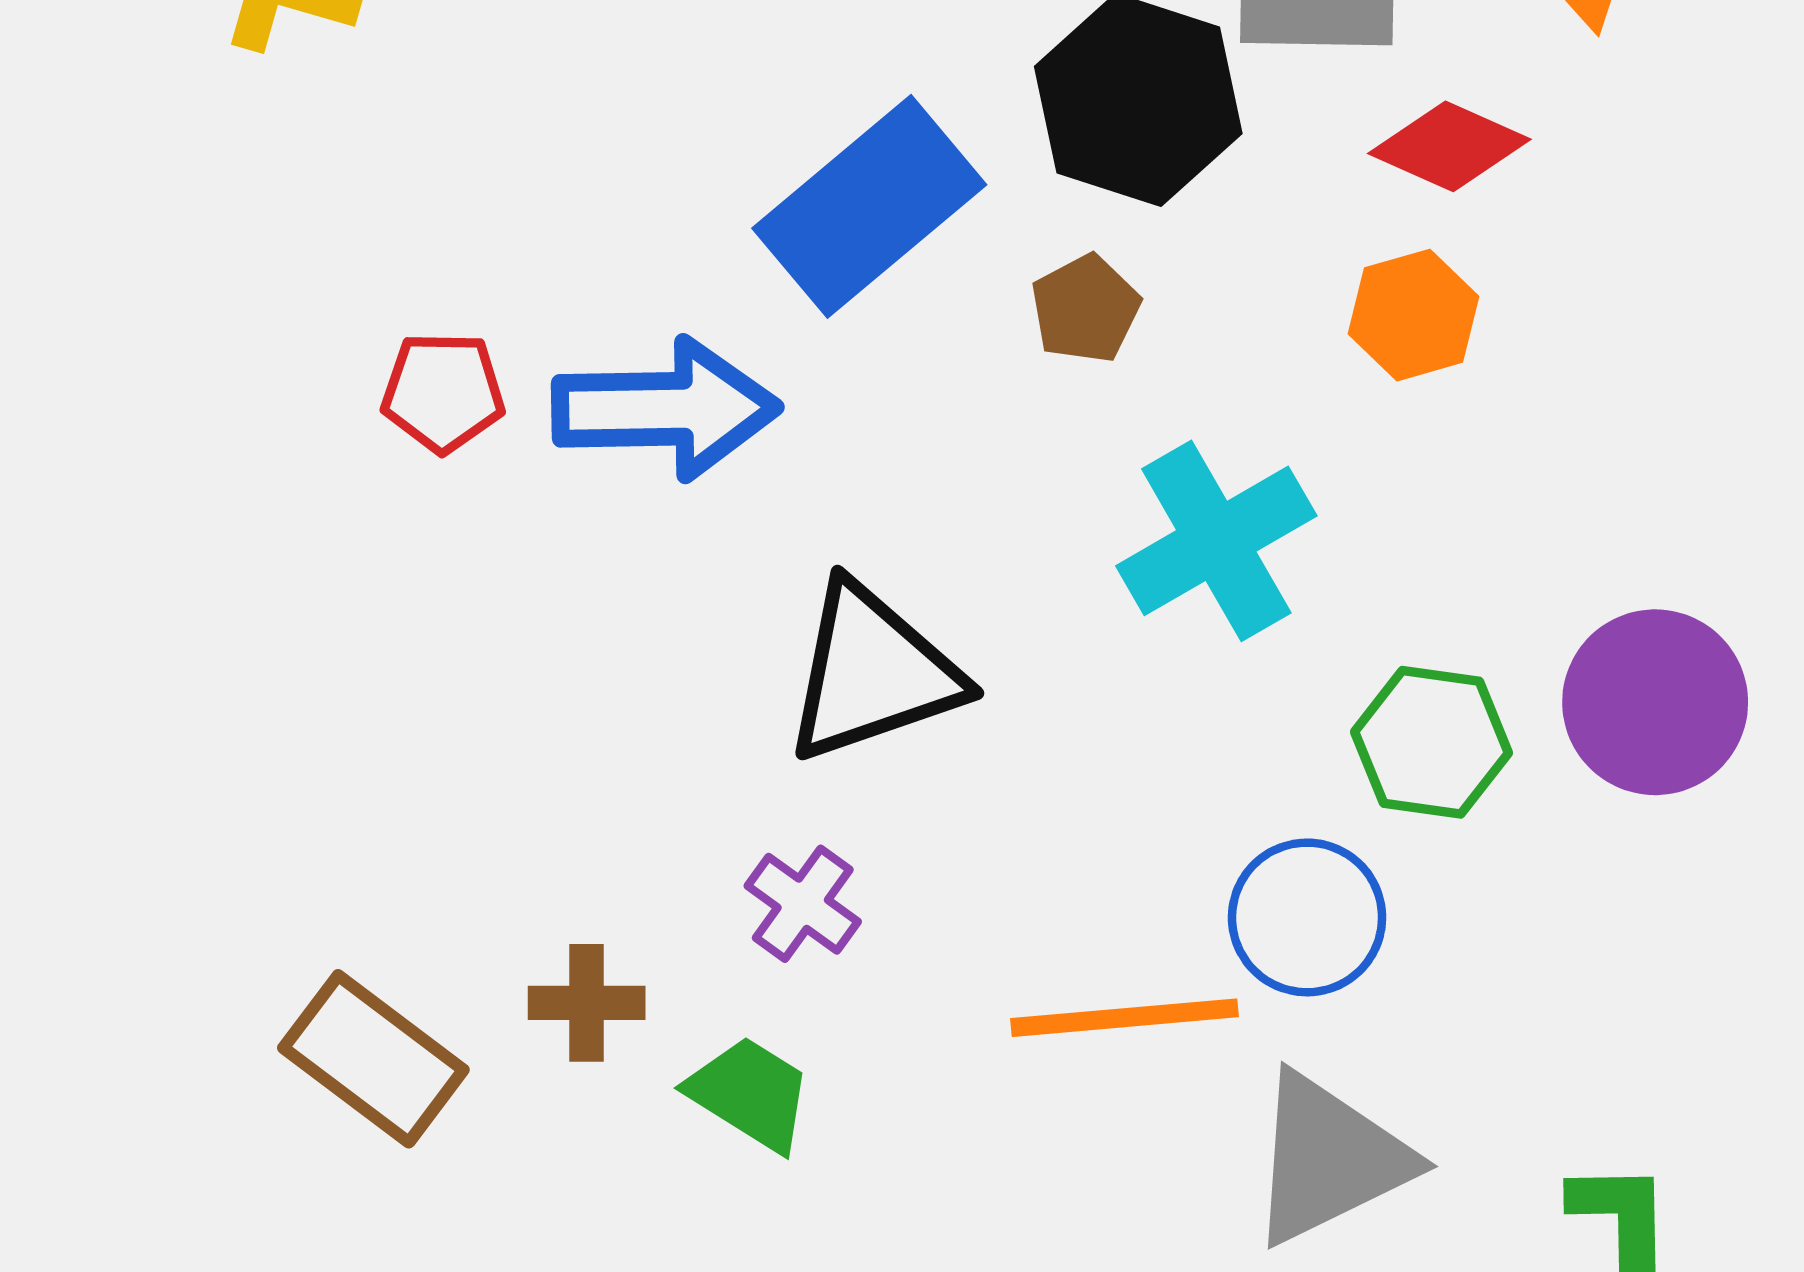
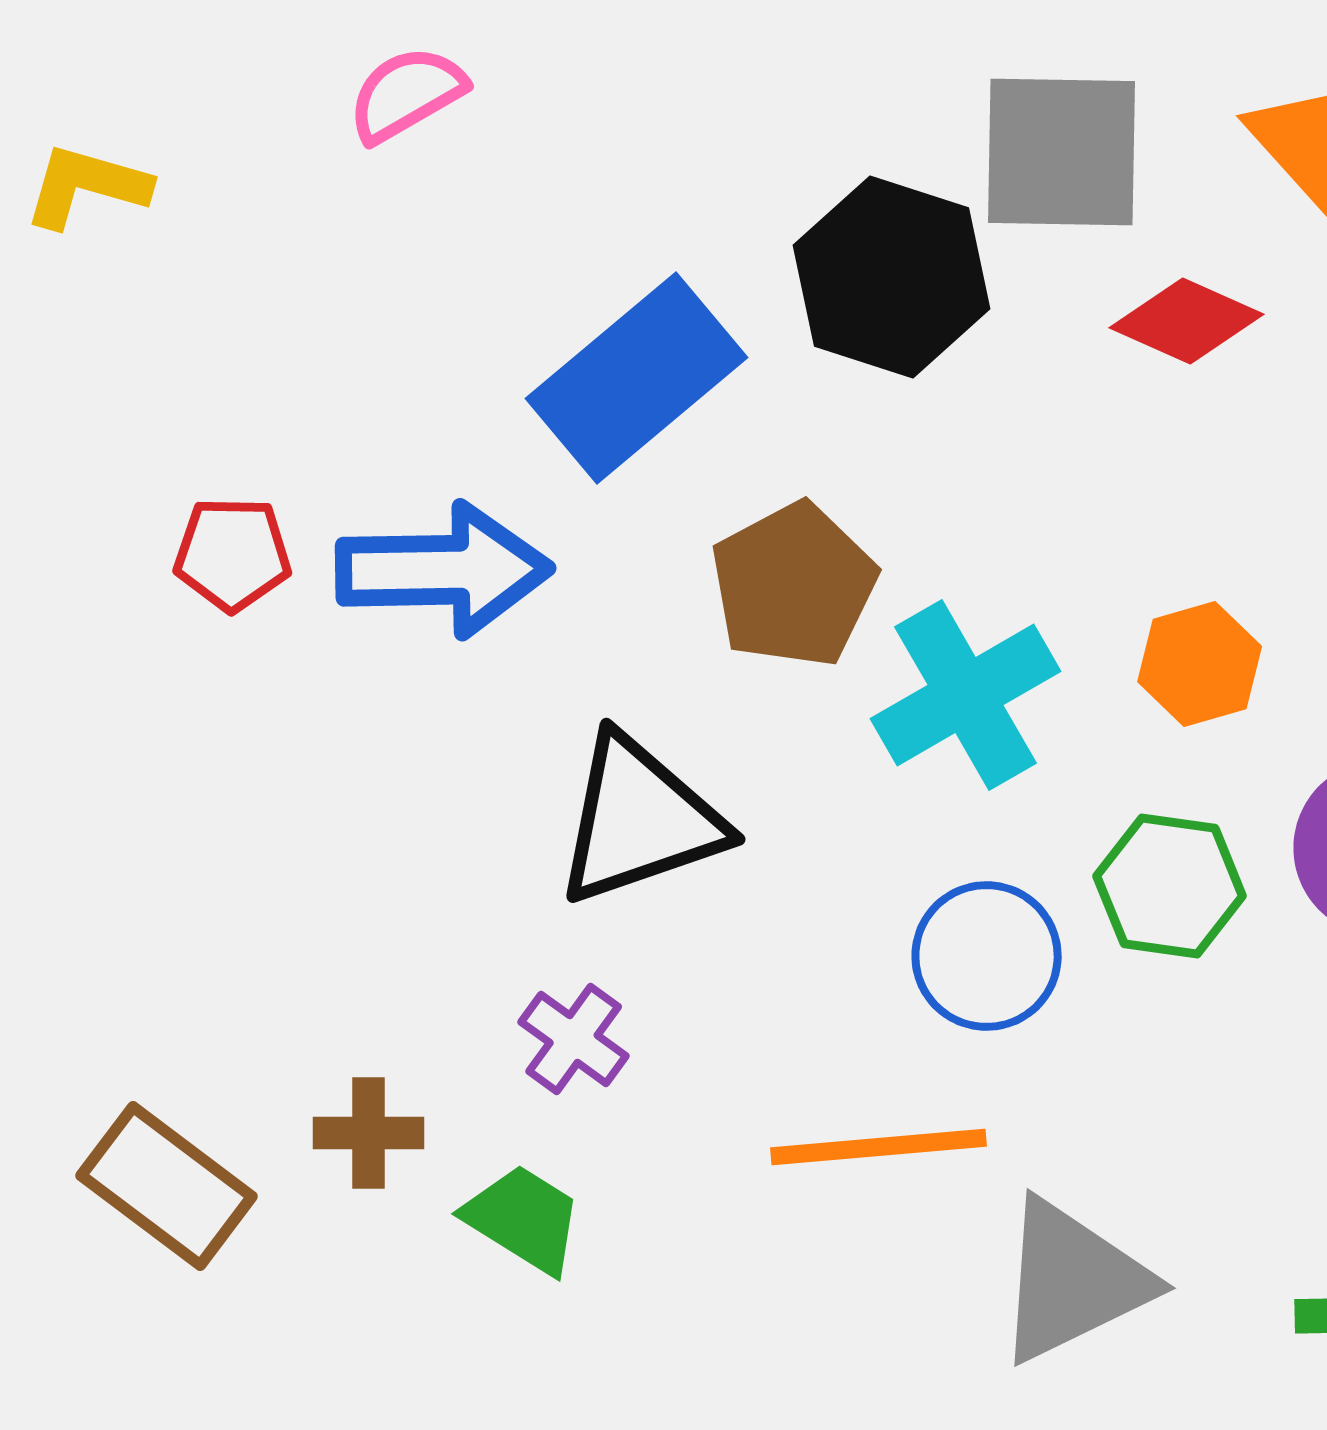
brown pentagon: (1085, 309) -> (794, 585), moved, size x1.6
orange hexagon: (1414, 315) -> (1200, 664), moved
blue circle: (1307, 917) -> (987, 956), moved

